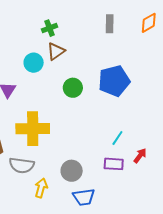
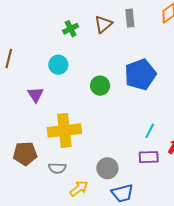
brown triangle: (56, 51) -> (103, 24), moved
gray semicircle: (22, 165) -> (57, 168), size x0.7
yellow arrow: (41, 188) -> (79, 189), turned 42

